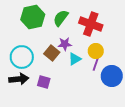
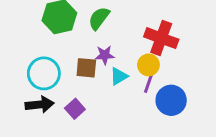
red cross: (91, 24) -> (161, 38), moved
brown square: (52, 53) -> (86, 68), turned -35
purple square: (44, 82) -> (75, 109), turned 32

